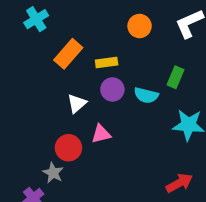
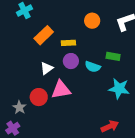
green rectangle: (175, 77) -> (113, 56), turned 72
pink triangle: (101, 134) -> (61, 90), size x1.5
gray star: (53, 173) -> (19, 107), moved

